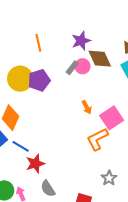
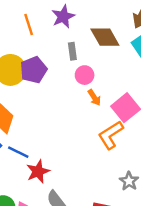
purple star: (81, 41) -> (63, 17), moved
pink circle: (82, 66) -> (85, 75), moved
gray rectangle: (72, 68) -> (72, 51), turned -40

